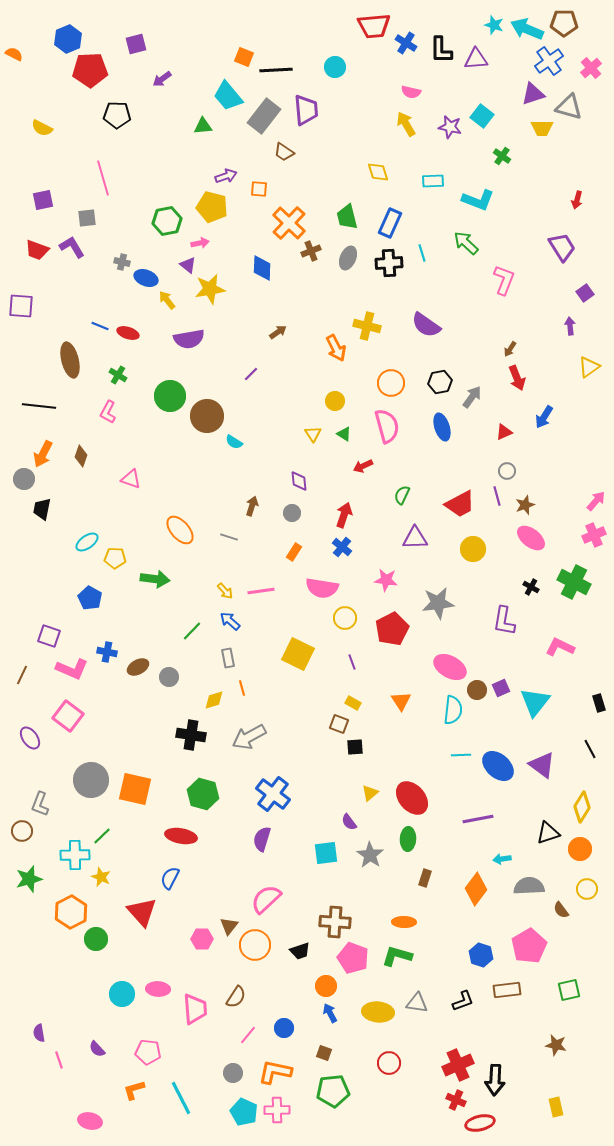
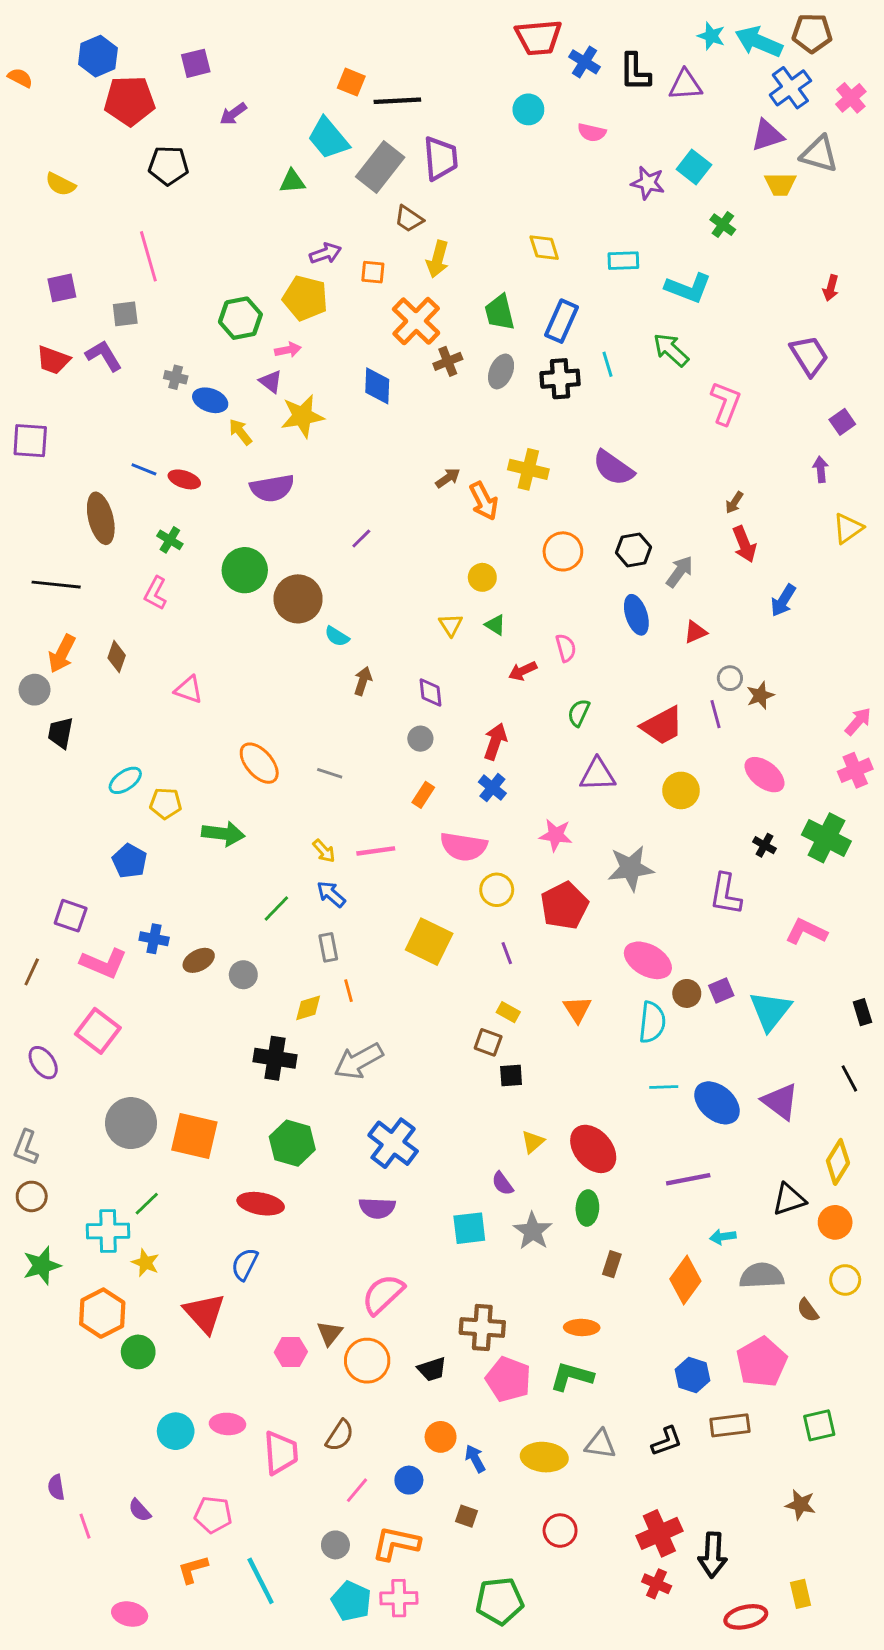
cyan circle: (335, 67) -> (528, 109), moved
yellow arrow: (406, 124) -> (438, 259), moved, turned -135
brown arrow: (278, 332) -> (448, 478), moved
pink semicircle: (387, 426) -> (566, 648), moved, size x0.6
red triangle: (504, 432) -> (695, 632), moved
brown star: (525, 505) -> (760, 695), moved
brown arrow: (252, 506) -> (363, 681), moved
gray L-shape: (40, 804) -> (26, 1148), moved
purple semicircle: (262, 839) -> (377, 1208), turned -105
orange circle: (326, 986) -> (441, 1437), moved
green pentagon: (333, 1091) -> (500, 1601), moved
red ellipse: (480, 1123) -> (746, 1617), moved

